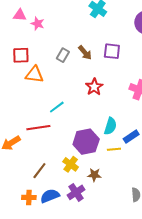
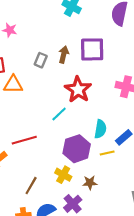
purple square: (112, 51) -> (92, 49), size x1.4
brown arrow: (85, 53) -> (64, 55), turned -119
red star: (94, 87) -> (78, 90), size x1.4
cyan line: (57, 107) -> (59, 114), moved

